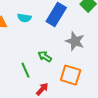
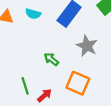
green line: (25, 70) -> (25, 86), moved

